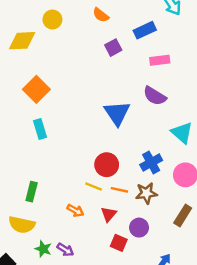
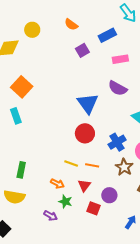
cyan rectangle: (40, 129) -> (16, 116), moved
red circle: (107, 165) -> (85, 133), moved
brown star: (146, 193) -> (124, 167), moved, turned -30
green star: (43, 249) -> (65, 202), moved

